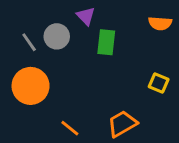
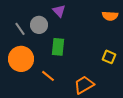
green rectangle: (106, 42) -> (58, 47), moved
orange line: (70, 128) -> (48, 76), moved

